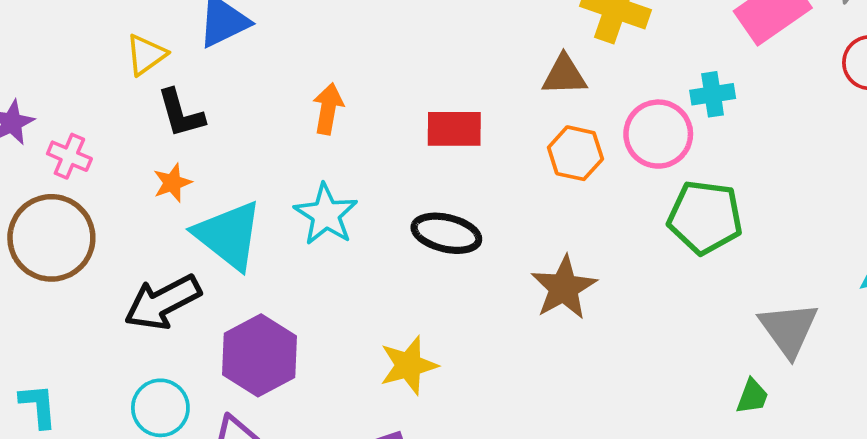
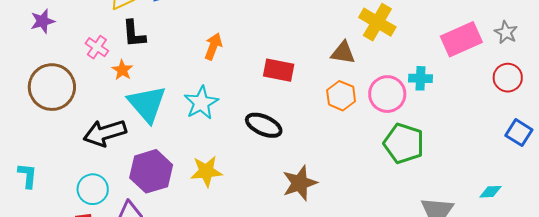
pink cross: (69, 156) -> (97, 47), moved
orange star: (172, 183) -> (122, 70), turned -30
brown star: (564, 288) -> (300, 183), moved
yellow star: (409, 365) -> (206, 171), moved

